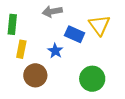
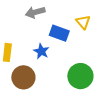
yellow triangle: (99, 25) -> (83, 22), size x0.7

